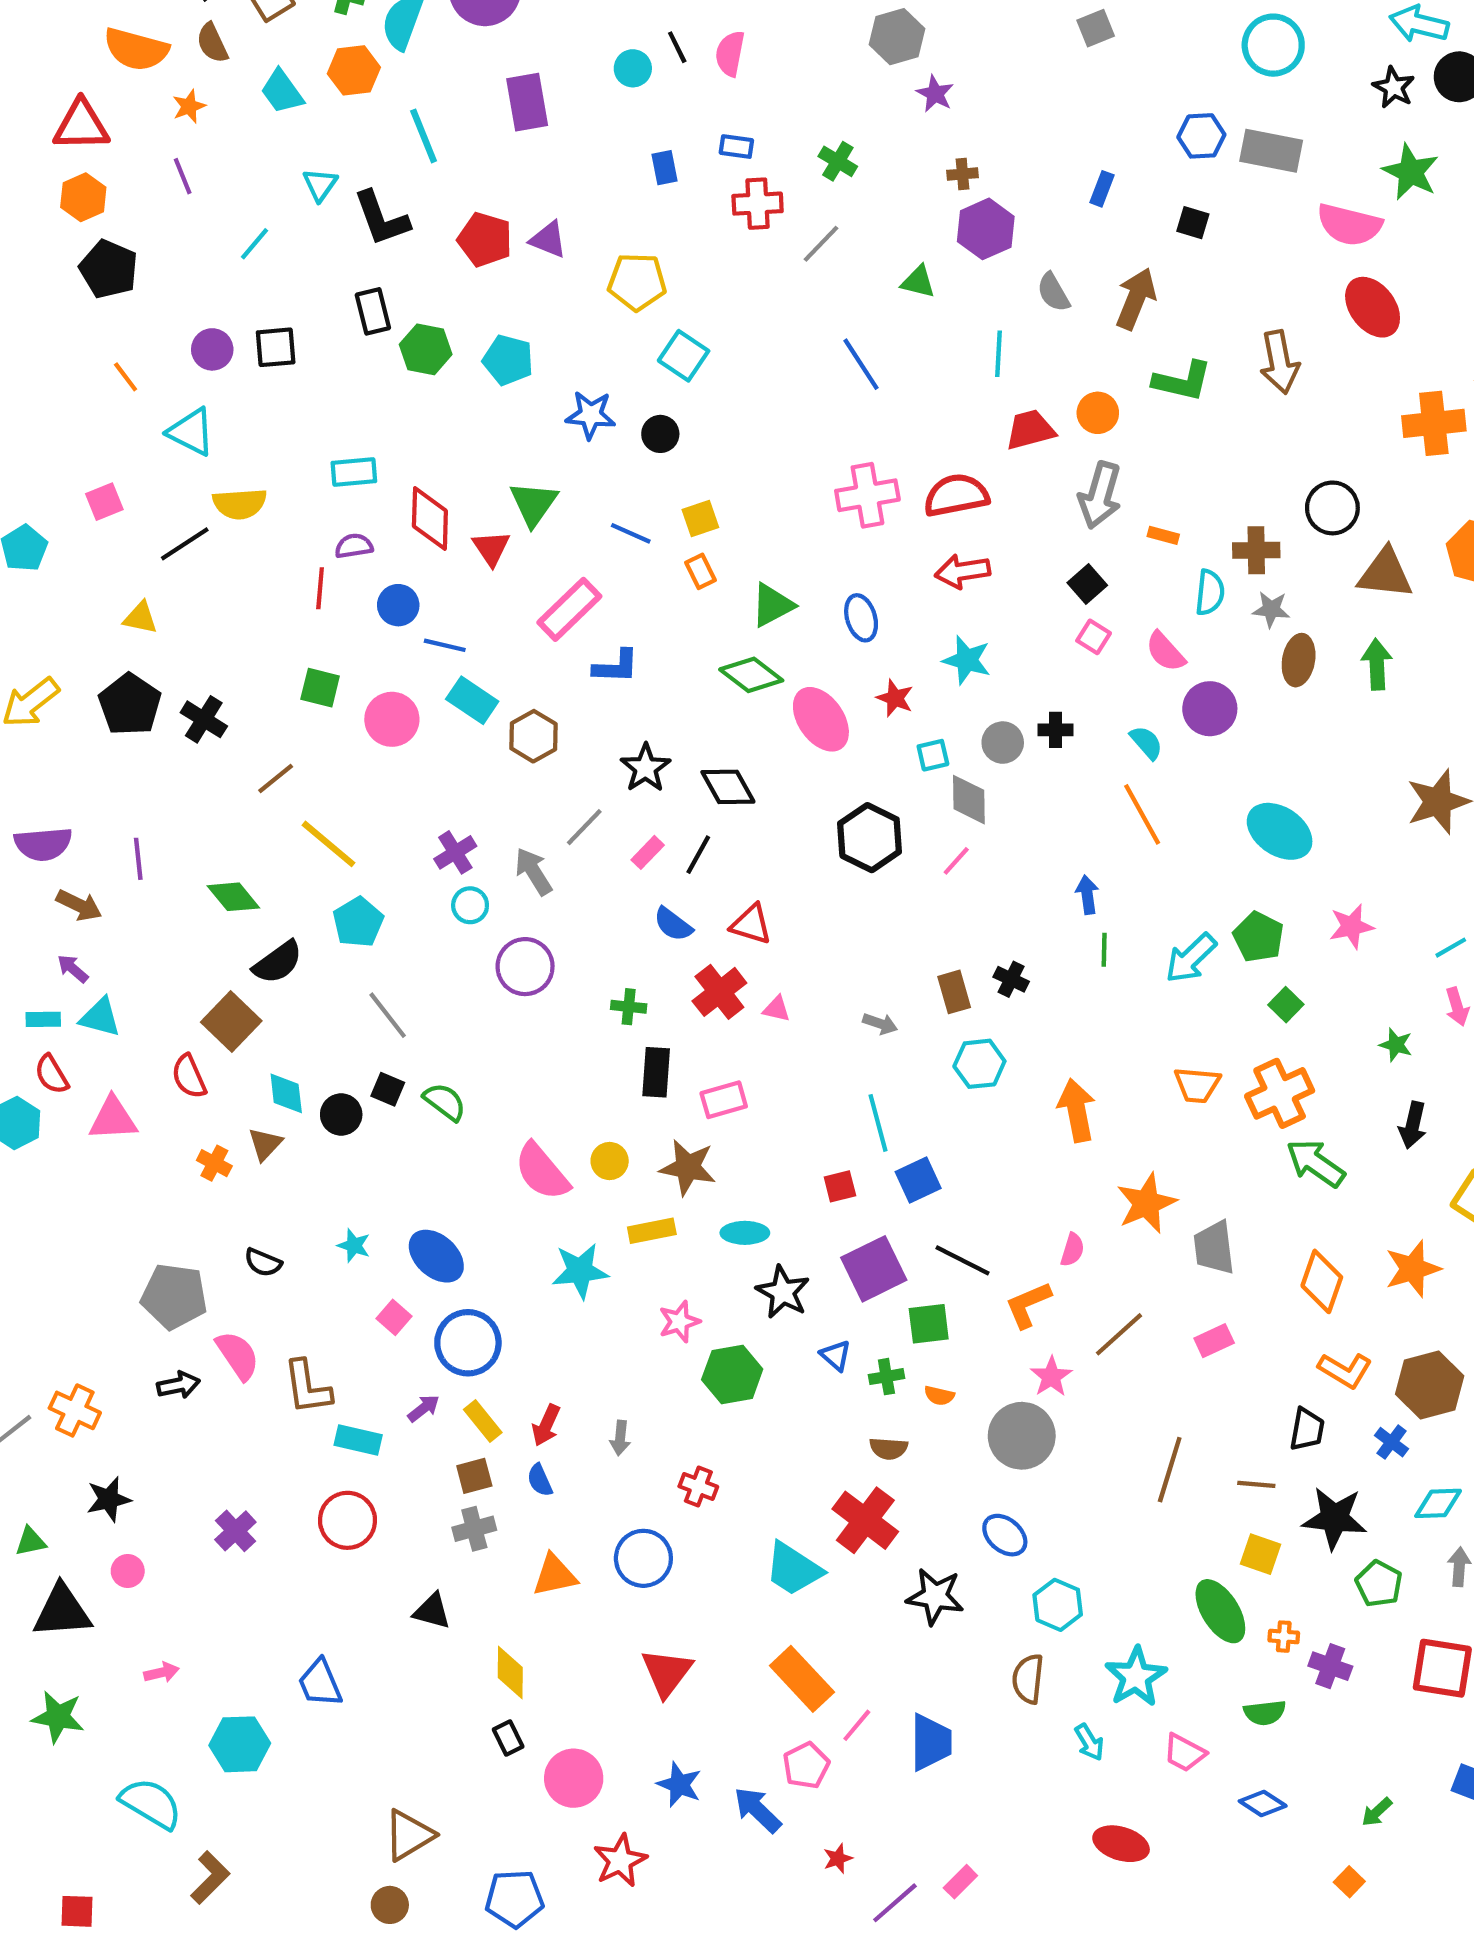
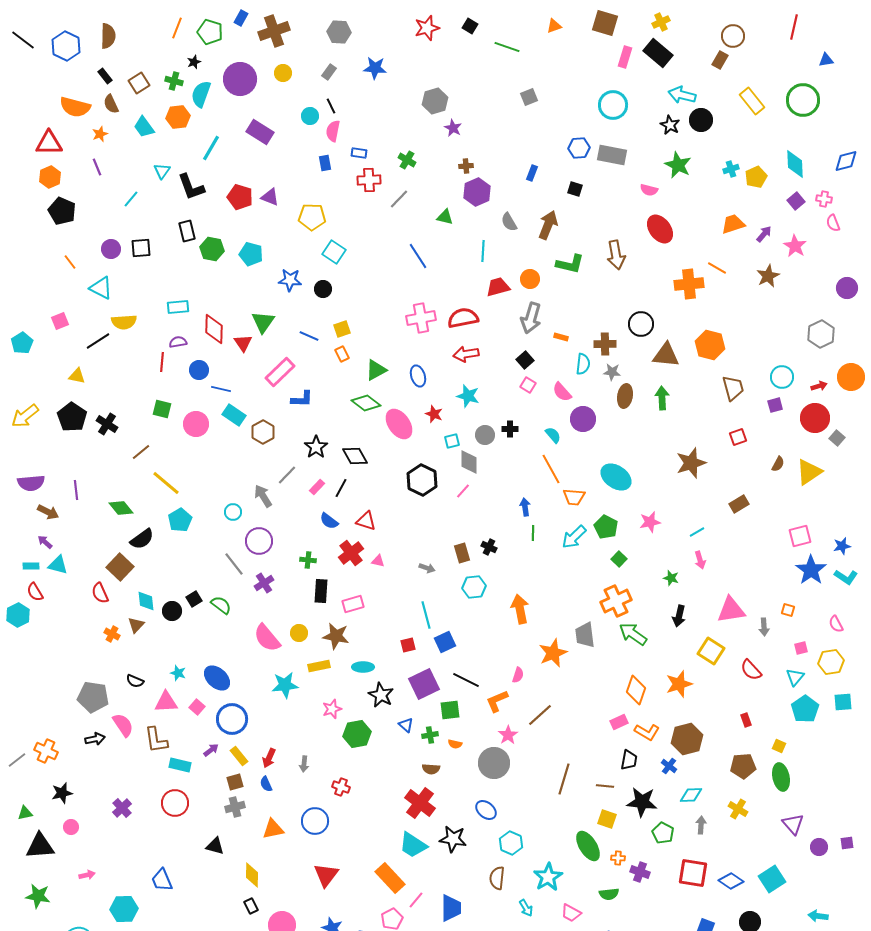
pink semicircle: (730, 54) -> (333, 131), moved
purple rectangle: (527, 102) -> (260, 132), turned -48
cyan line: (424, 136) -> (211, 148), turned 52
pink semicircle: (1349, 225) -> (649, 190), size x0.6
purple cross: (455, 852) -> (264, 583), moved
gray line: (388, 1015) -> (234, 564), moved
orange trapezoid: (1197, 1085) -> (574, 497), moved
black square: (388, 1089) -> (194, 599), turned 35
pink triangle: (113, 1119) -> (166, 702), moved
gray trapezoid: (1214, 1248) -> (585, 635), moved
pink rectangle: (1214, 1341) -> (619, 722), moved
cyan trapezoid: (793, 1569) -> (413, 845), moved

